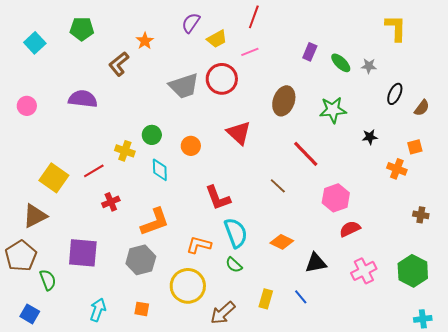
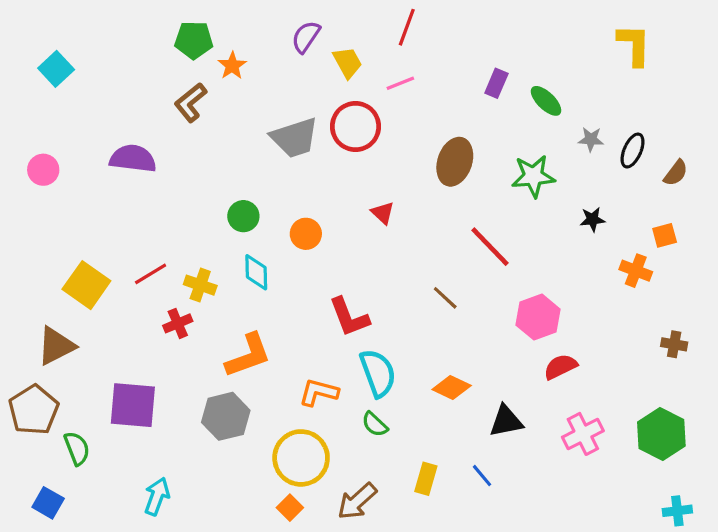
green pentagon: (82, 29) -> (194, 40), moved
yellow trapezoid: (217, 39) -> (347, 62), turned -90
gray star: (369, 66) -> (591, 139), moved
red triangle: (239, 133) -> (383, 213), size x0.6
yellow cross: (125, 151) -> (200, 285), moved
orange square: (142, 309) -> (290, 508), moved, turned 35

